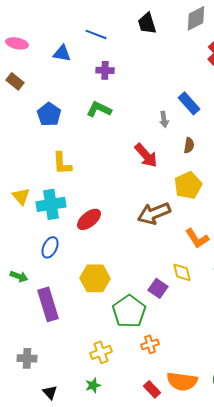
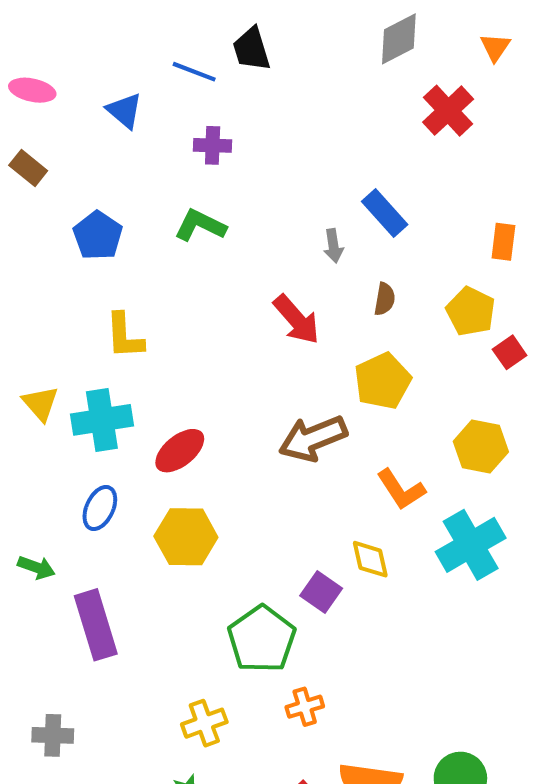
black trapezoid: (147, 23) -> (251, 49), moved
blue triangle: (62, 53) -> (124, 111), turned 30
yellow hexagon: (95, 278) -> (186, 537), moved

